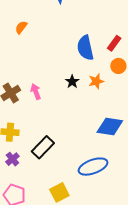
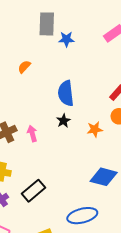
blue semicircle: (85, 48) -> (66, 93), moved
black star: (72, 82) -> (63, 121), moved

